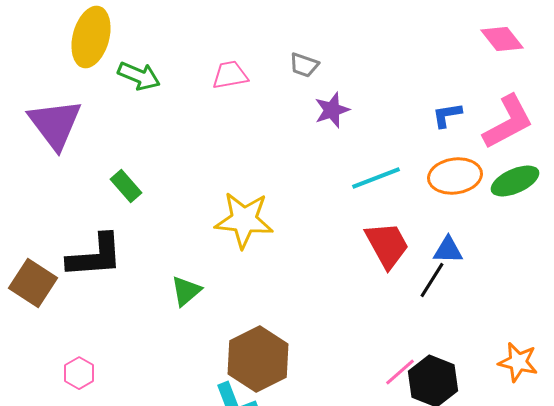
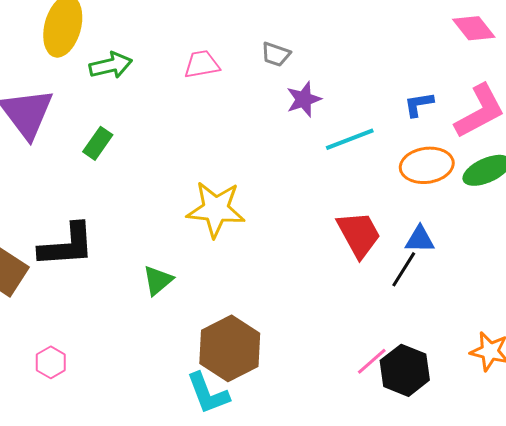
green arrow: (139, 76) -> (111, 65), turned -36
cyan line: (376, 178) -> (350, 139), moved
green rectangle: (126, 186) -> (98, 143), moved, turned 76

